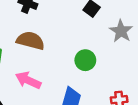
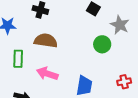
green circle: (85, 60) -> (102, 44), moved

